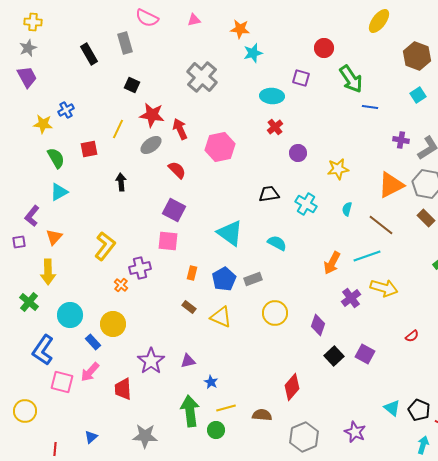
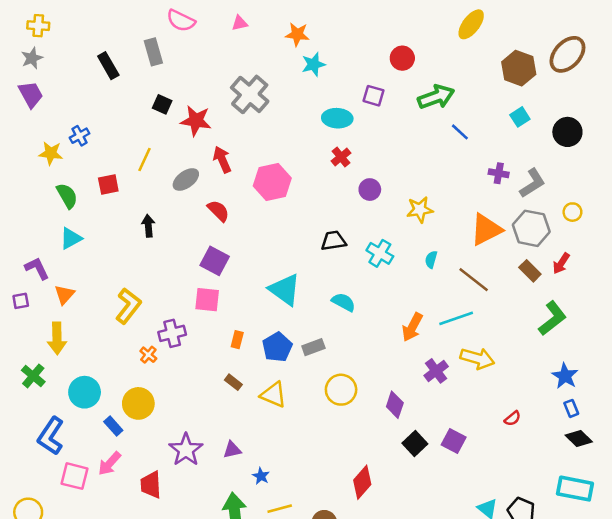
green arrow: (351, 79) -> (436, 97), turned -76
blue line: (370, 107) -> (460, 132), turned 35
red star: (152, 115) -> (196, 121), moved
purple L-shape: (32, 216) -> (37, 268), turned 115

